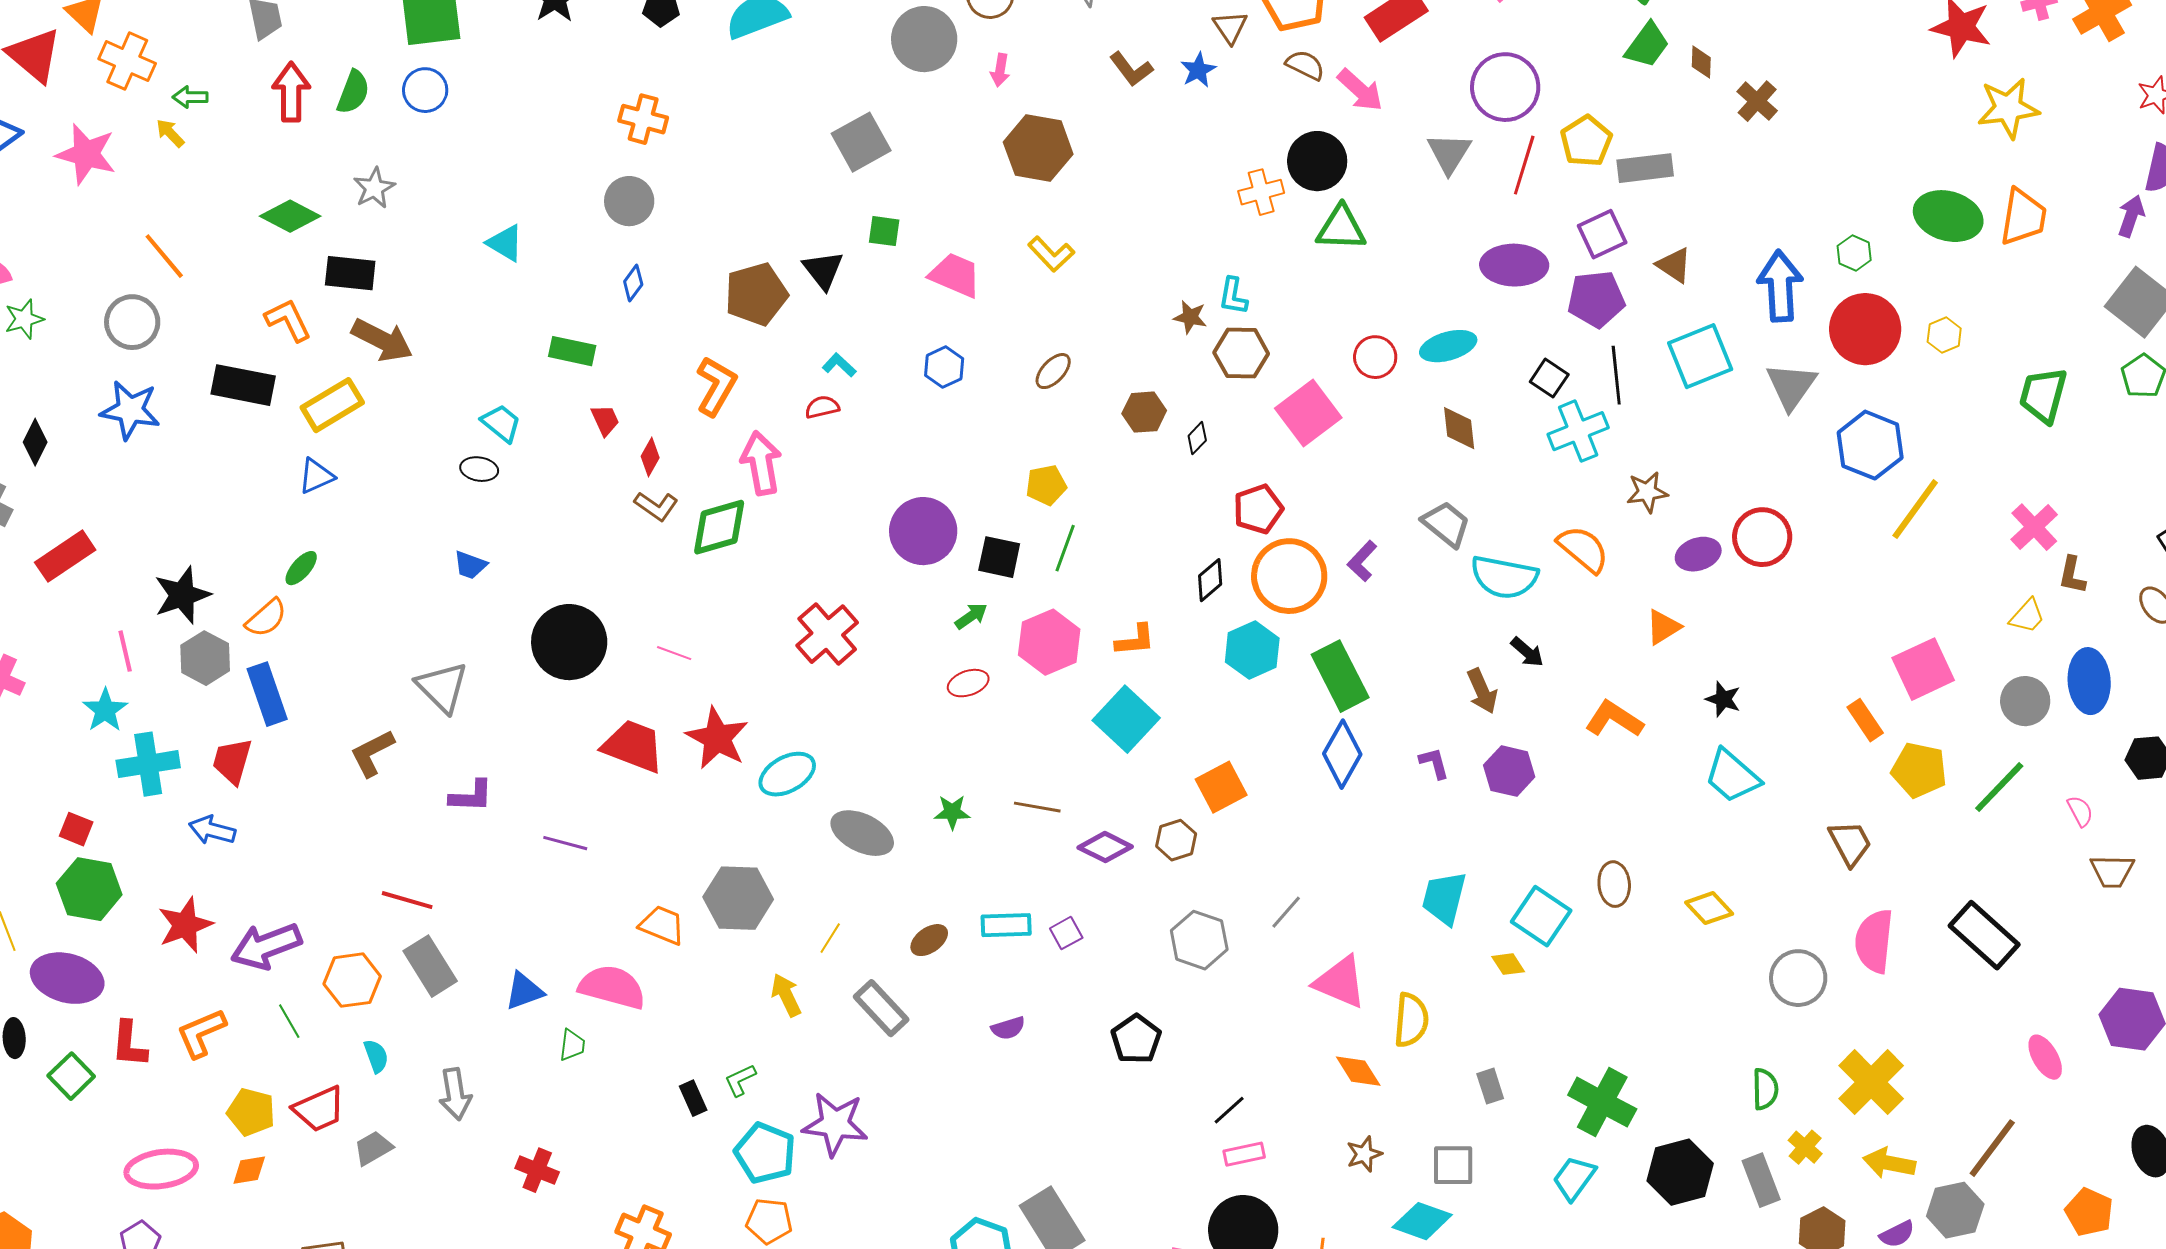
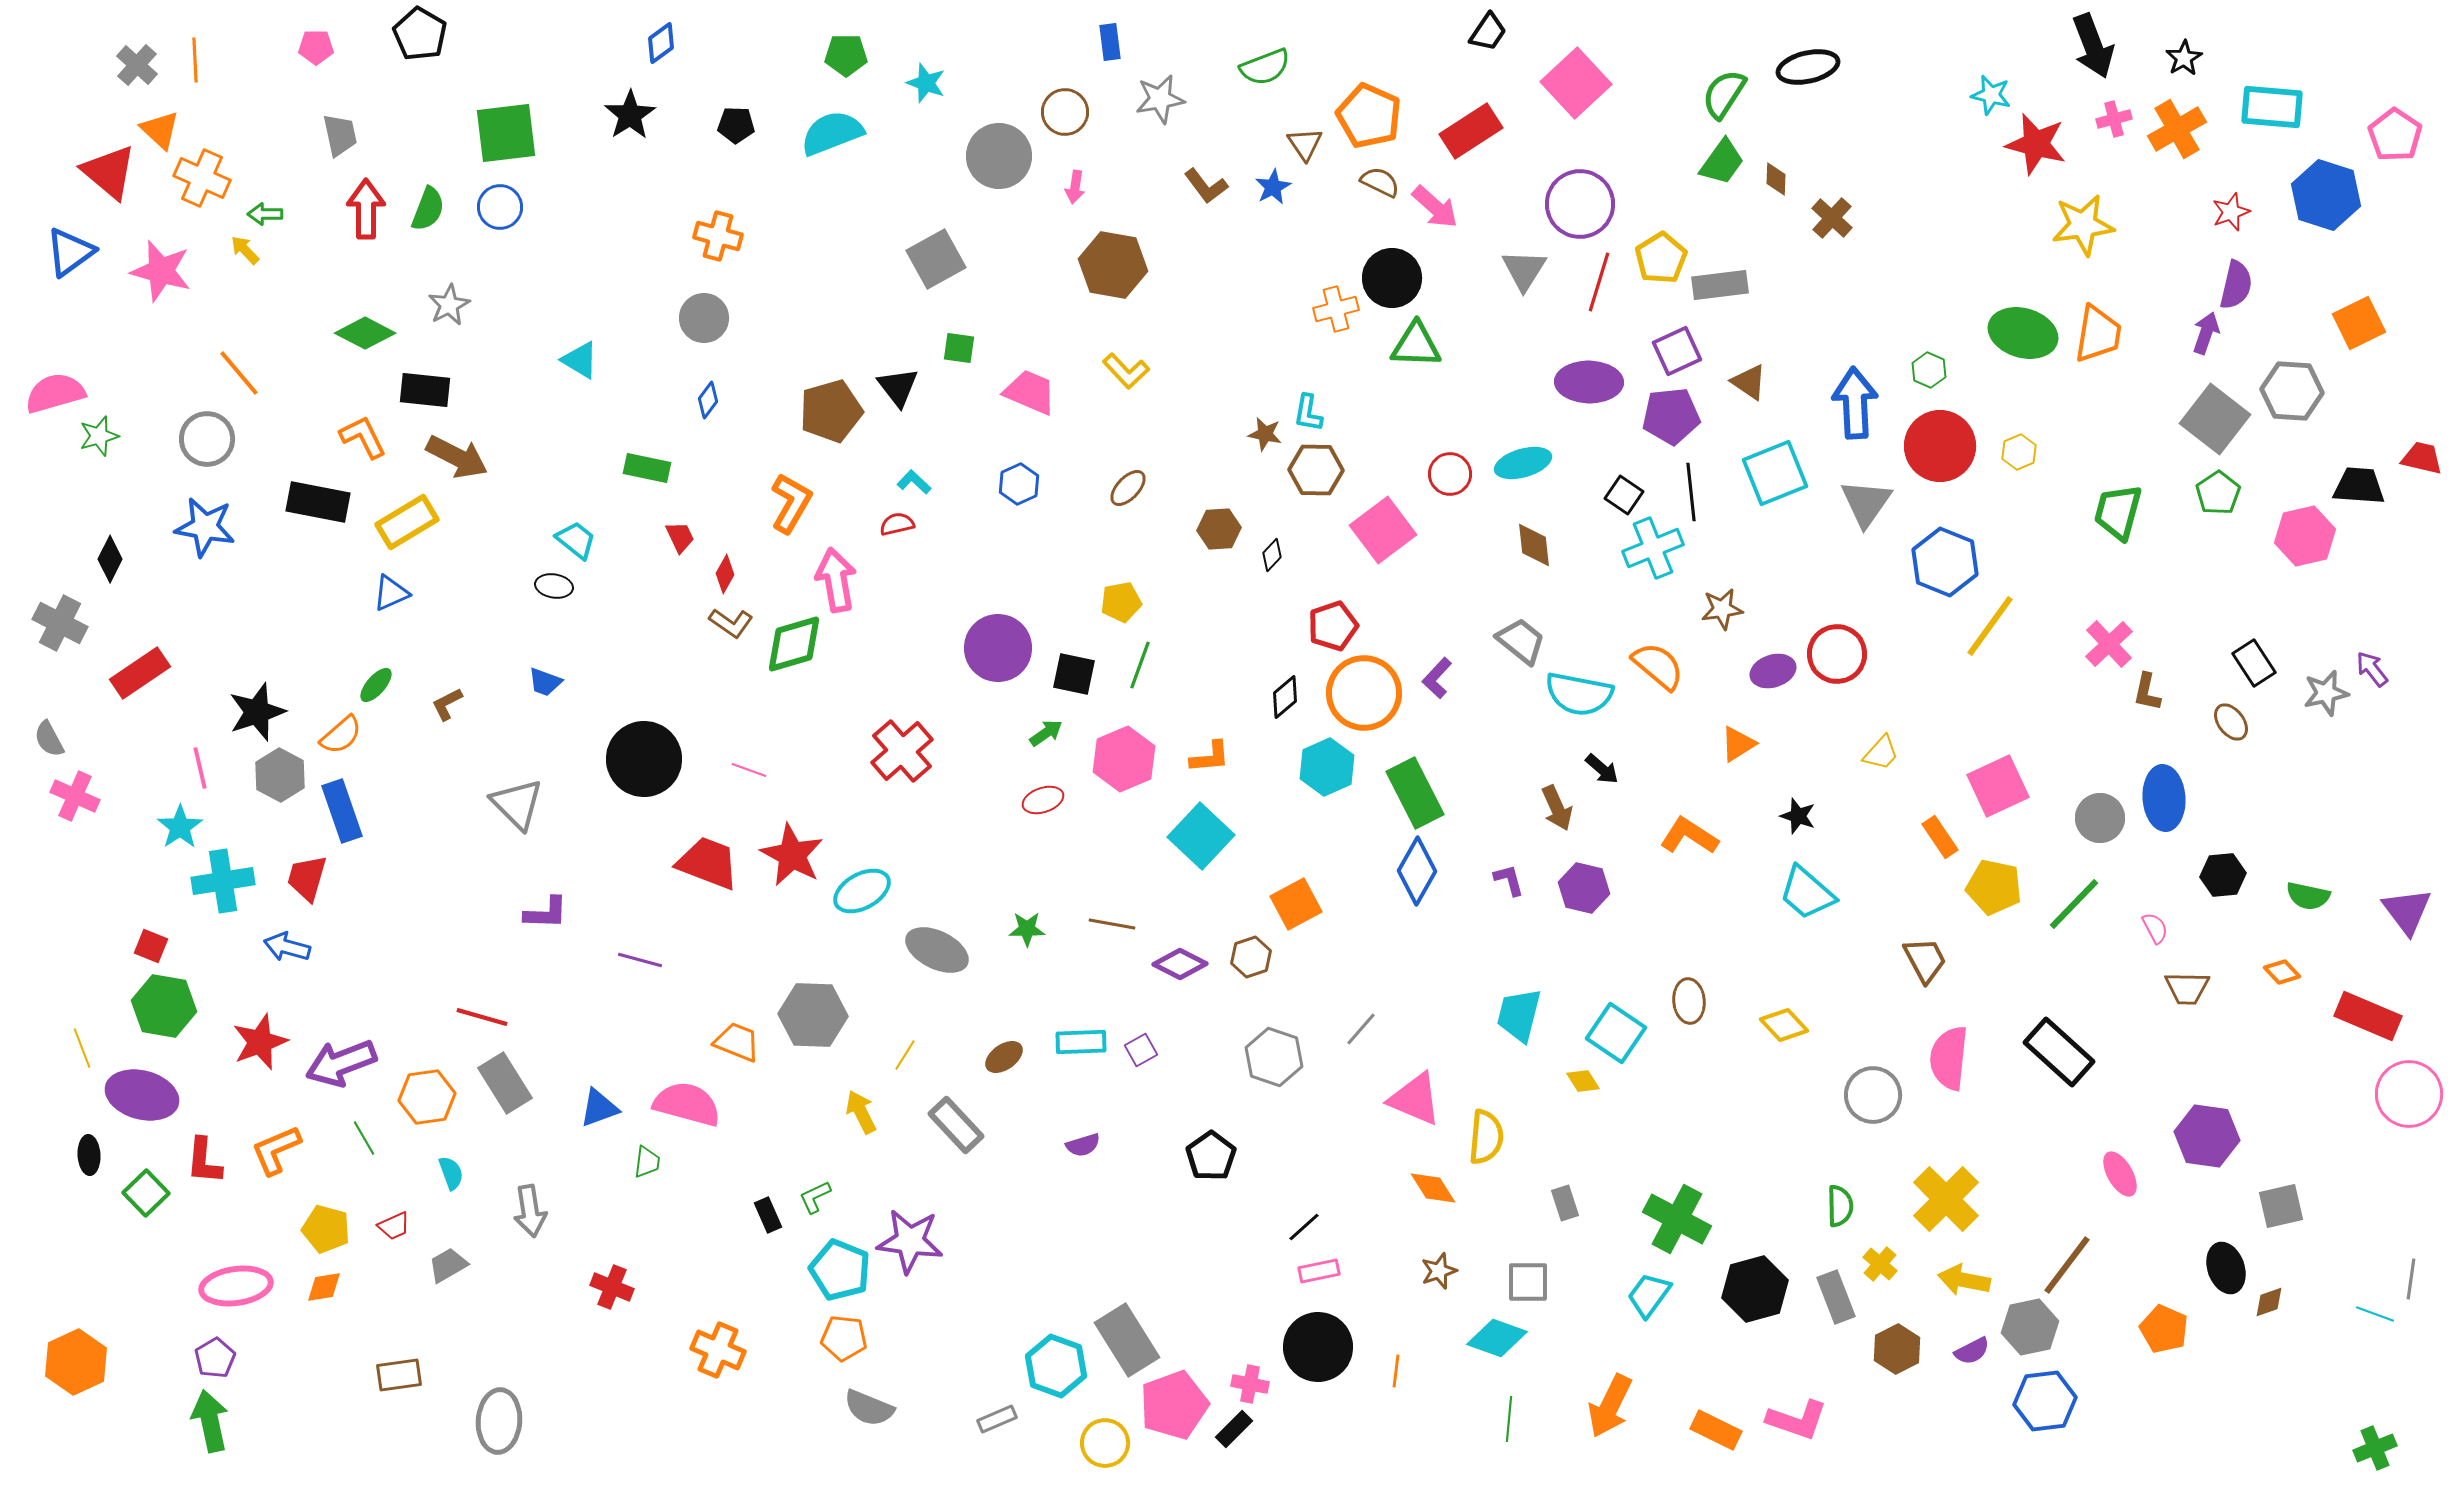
yellow trapezoid: (2027, 616) -> (1881, 753), moved
brown L-shape: (372, 753) -> (447, 704), moved, size x0.7
red trapezoid: (319, 1109) -> (394, 1226), size x0.6

